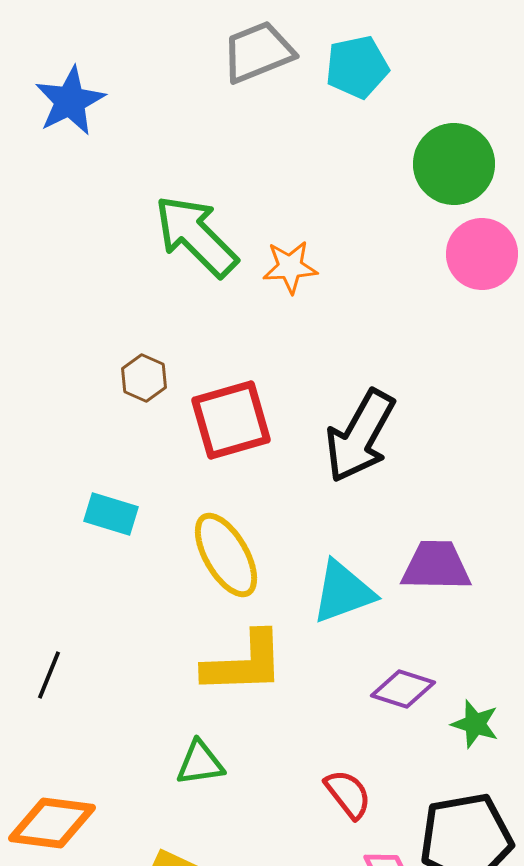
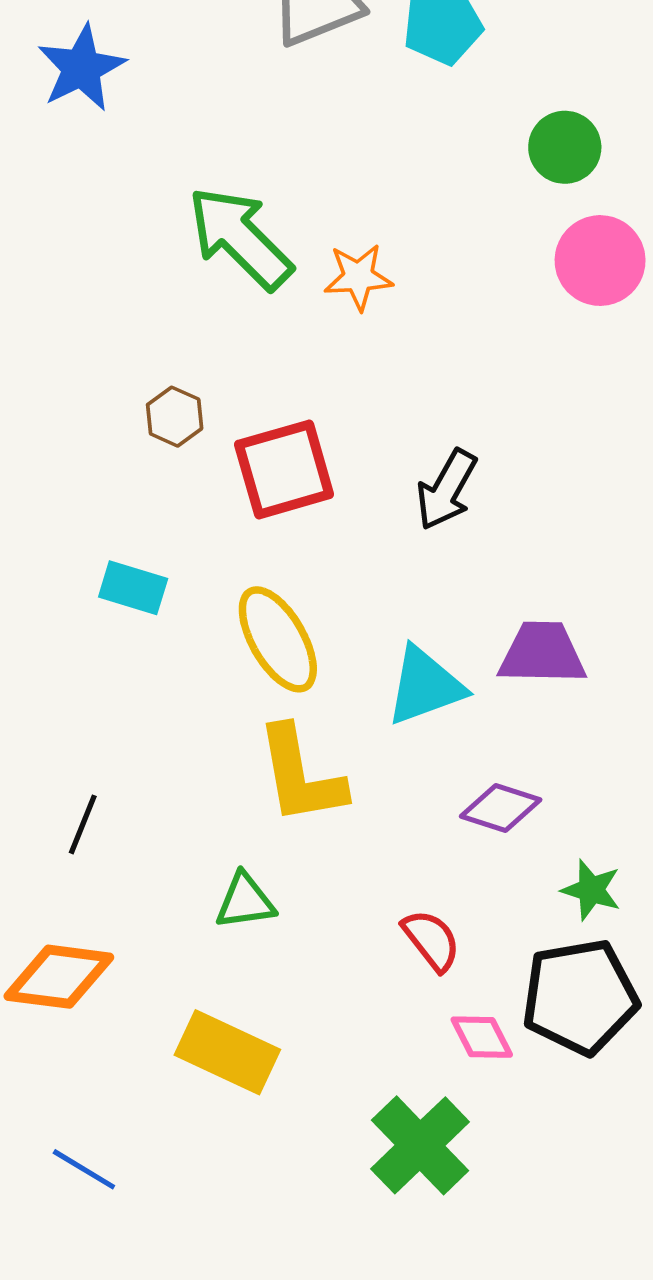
green circle: (454, 164) -> (565, 147), size x0.7
black arrow: (360, 436) -> (446, 490), size x0.7
yellow L-shape: (244, 663) -> (300, 775), turned 82
black line: (49, 675) -> (83, 824), moved
green star: (475, 724) -> (591, 890), moved

